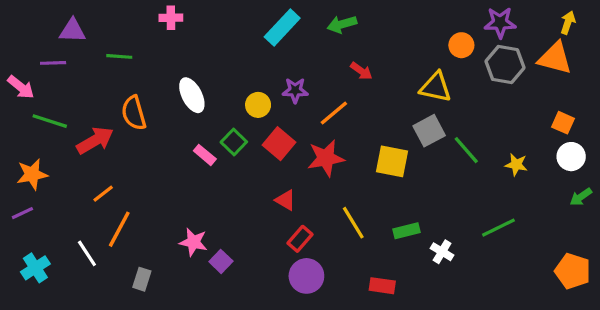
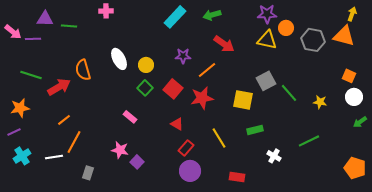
purple star: (500, 23) -> (267, 14), moved
green line: (119, 56) -> (69, 26), moved
red arrow: (361, 71) -> (224, 44), size x1.5
pink arrow: (21, 87) -> (13, 32), moved
yellow triangle: (436, 87) -> (267, 40), moved
yellow circle: (258, 105) -> (146, 65), moved
pink rectangle: (205, 155) -> (130, 117), moved
green rectangle: (407, 231) -> (255, 130), moved
white line: (87, 253) -> (54, 157), turned -66
cyan cross: (35, 268) -> (22, 156), moved

